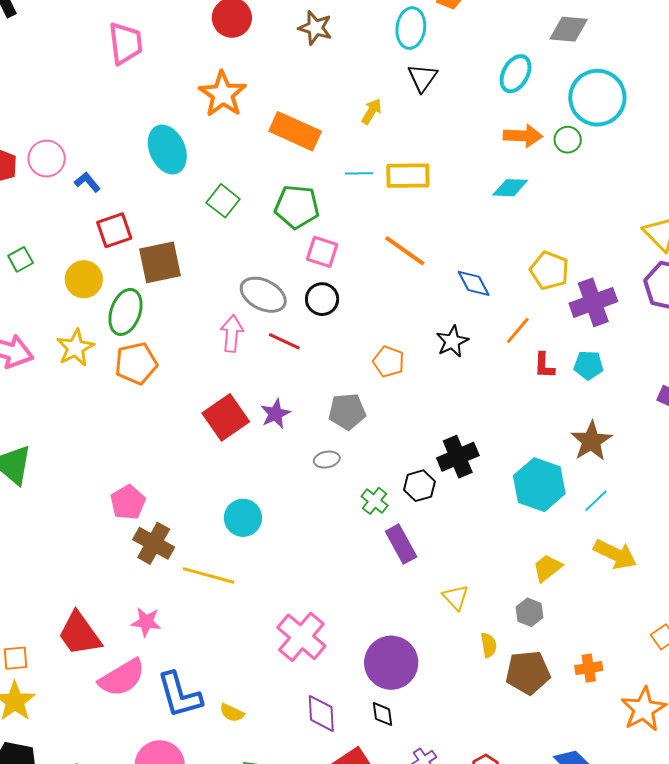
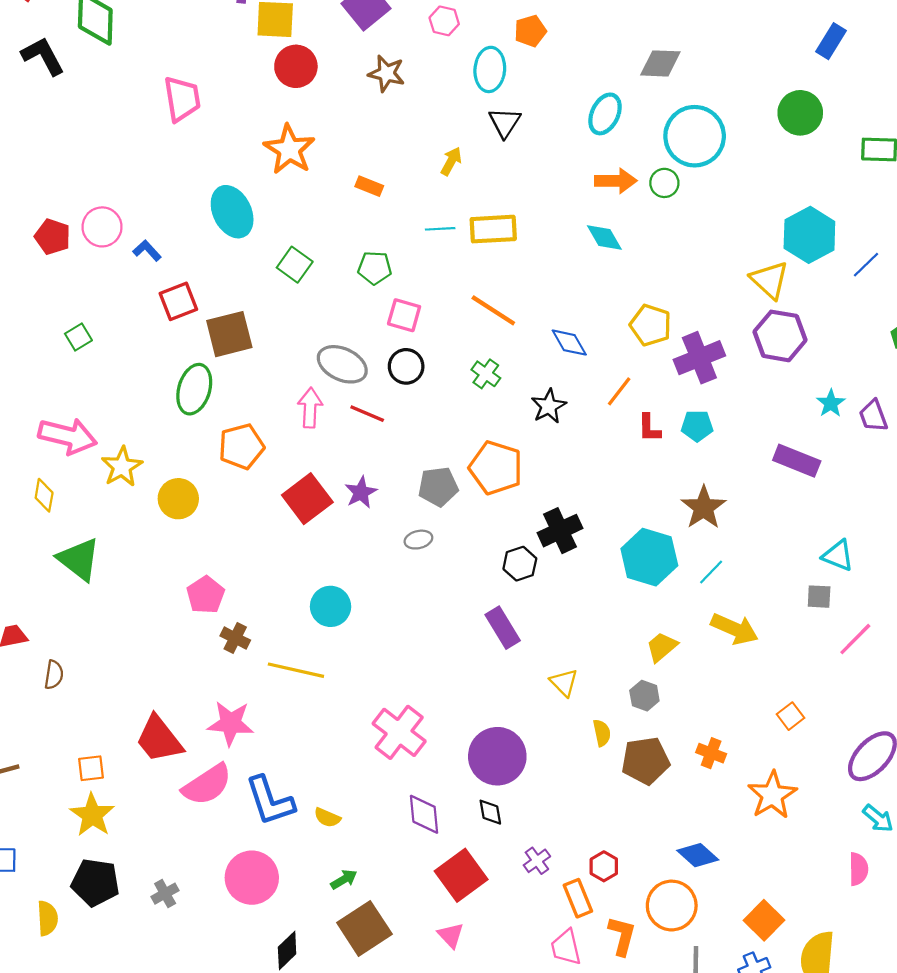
orange rectangle: (295, 131) -> (369, 186), size x0.5
cyan diamond: (510, 188) -> (604, 238), turned 60
green pentagon: (297, 207) -> (375, 268), size x0.7
yellow circle: (84, 279) -> (178, 499), moved
yellow star: (75, 348) -> (122, 467), moved
orange pentagon: (389, 362) -> (496, 468), moved, size x1.6
orange pentagon: (136, 363) -> (241, 447), moved
green cross: (375, 501) -> (486, 374), moved
brown cross: (154, 543) -> (235, 638), size x0.7
pink star: (146, 622) -> (231, 723), size x1.4
orange cross: (589, 668) -> (711, 753), turned 32

